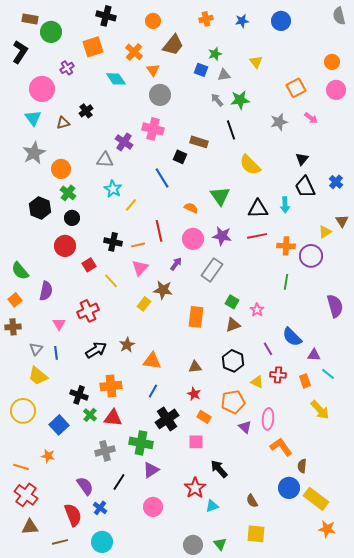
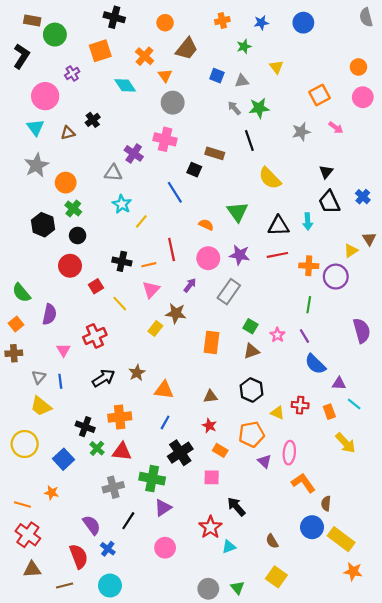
green star: (215, 54) -> (244, 46), moved
purple line: (268, 349) -> (304, 336), moved
yellow square: (256, 534) -> (276, 577), turned 30

